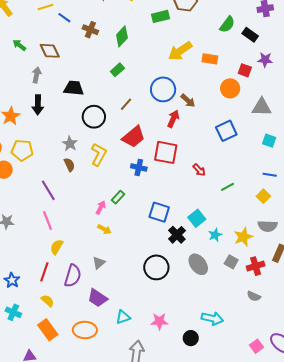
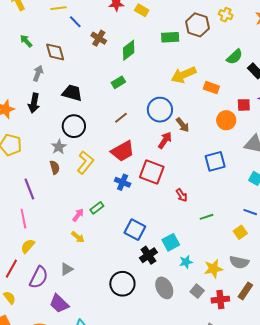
red square: (245, 70) -> (244, 105), turned -32
black circle: (94, 117) -> (74, 126), moved

